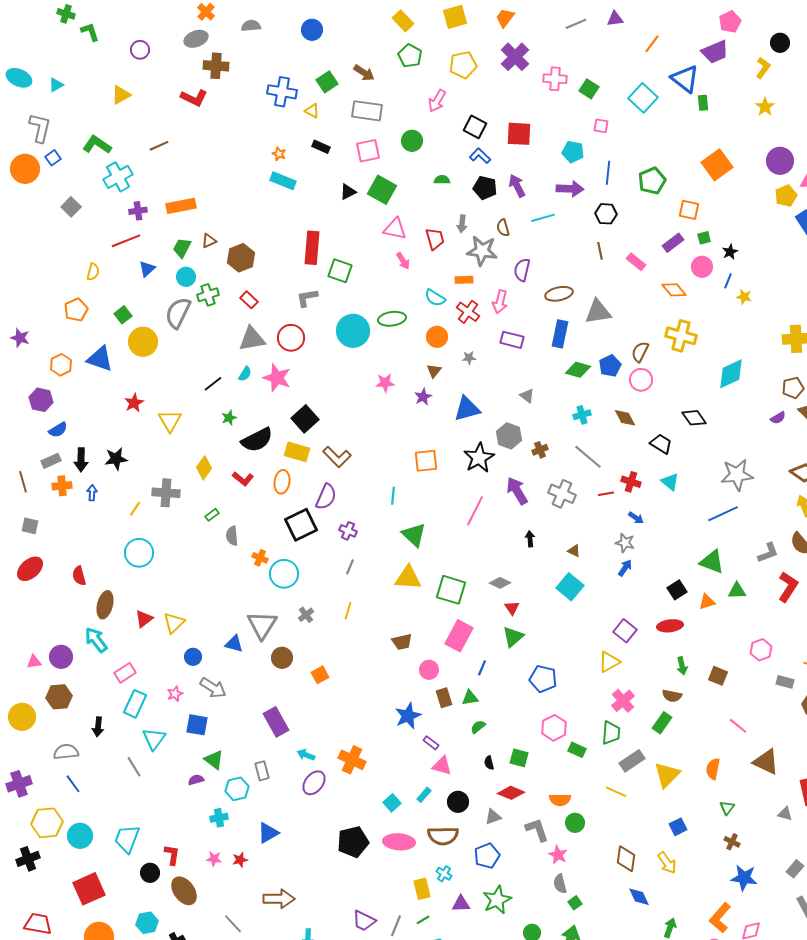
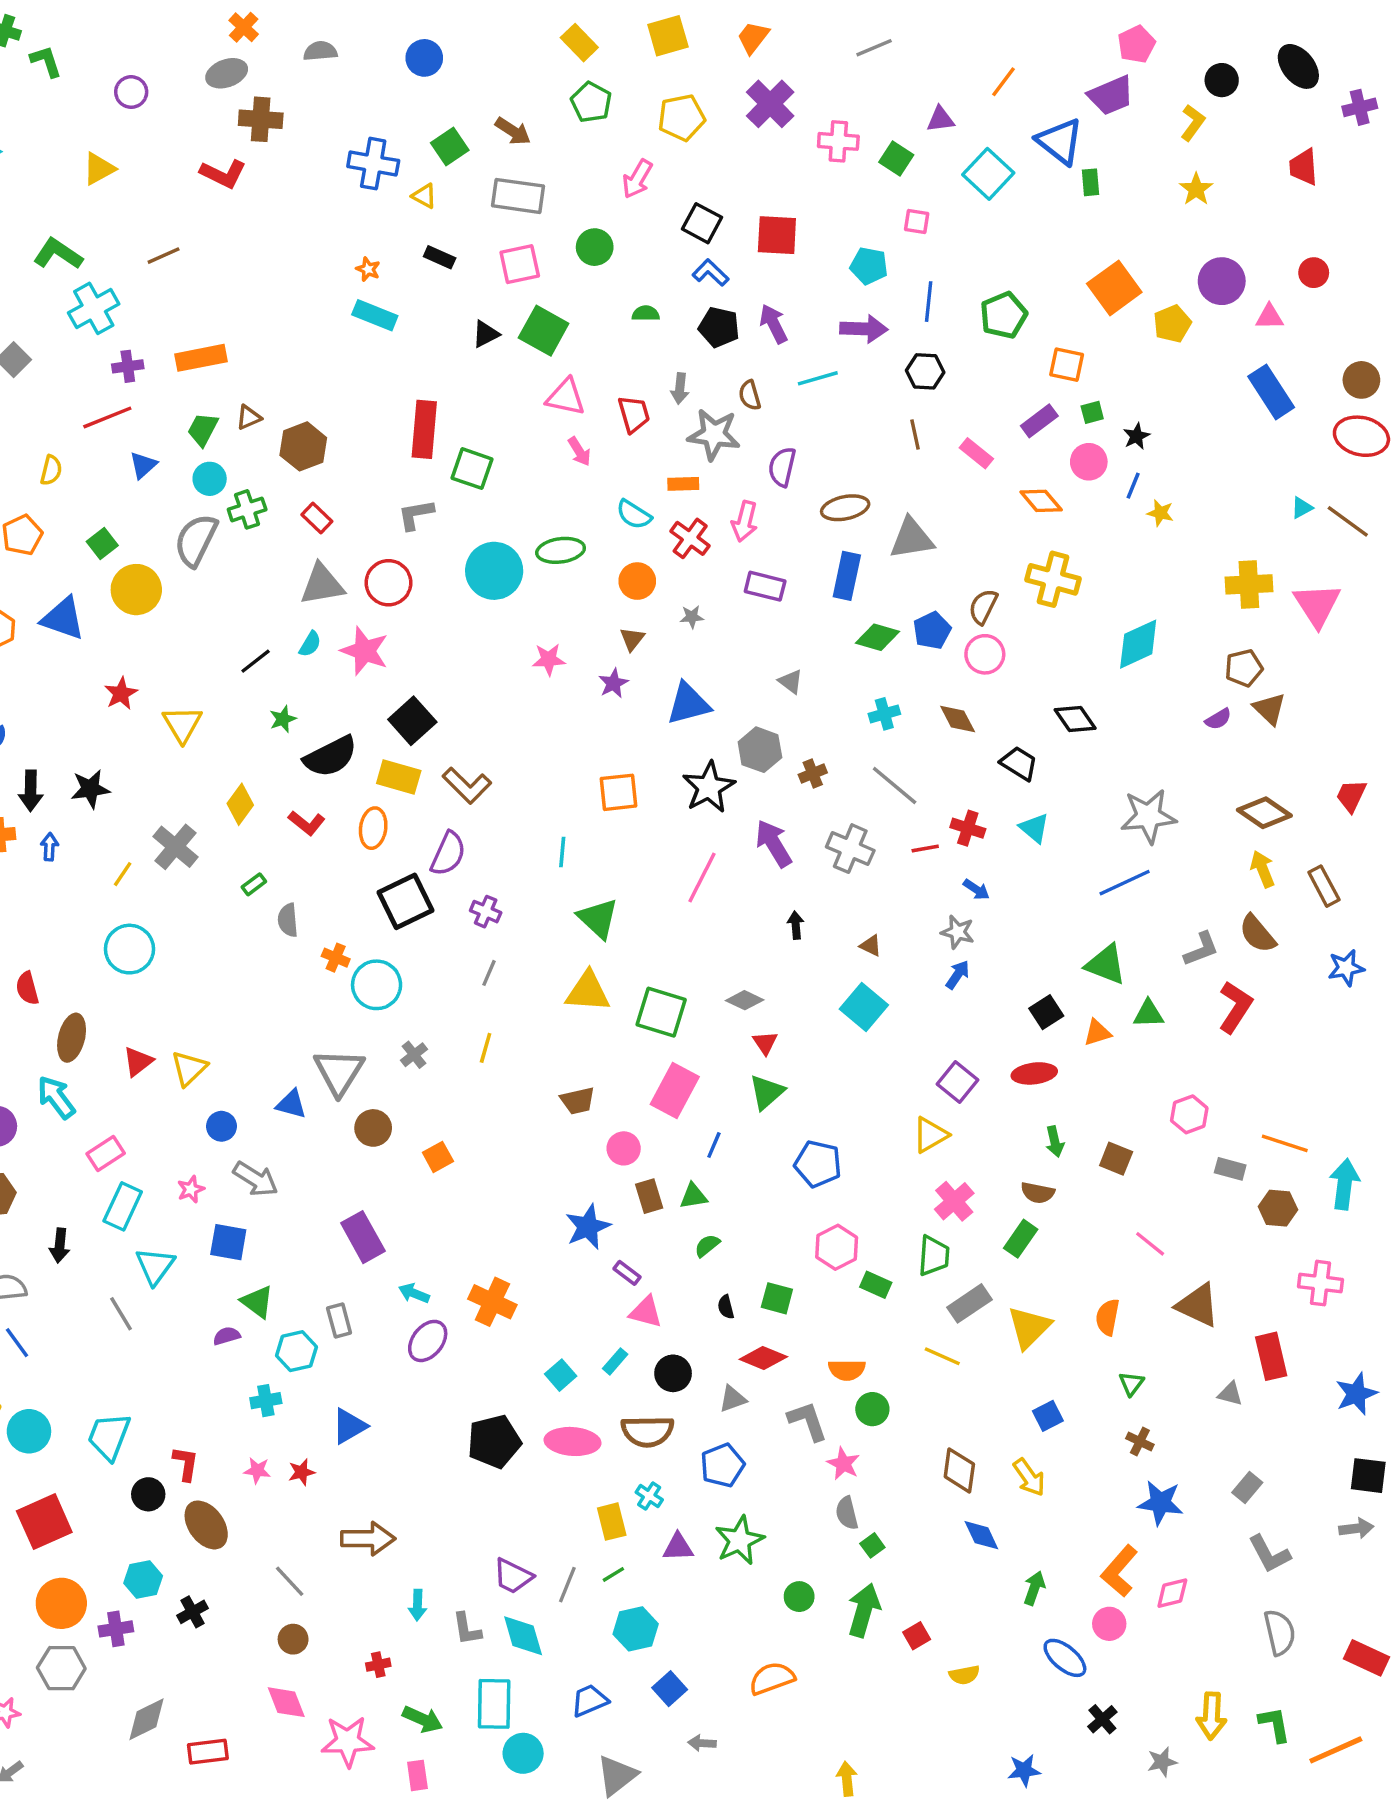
purple triangle: (615, 19) -> (941, 119), moved
yellow pentagon: (786, 196) -> (1172, 324), moved
gray cross: (166, 493) -> (175, 847), turned 36

